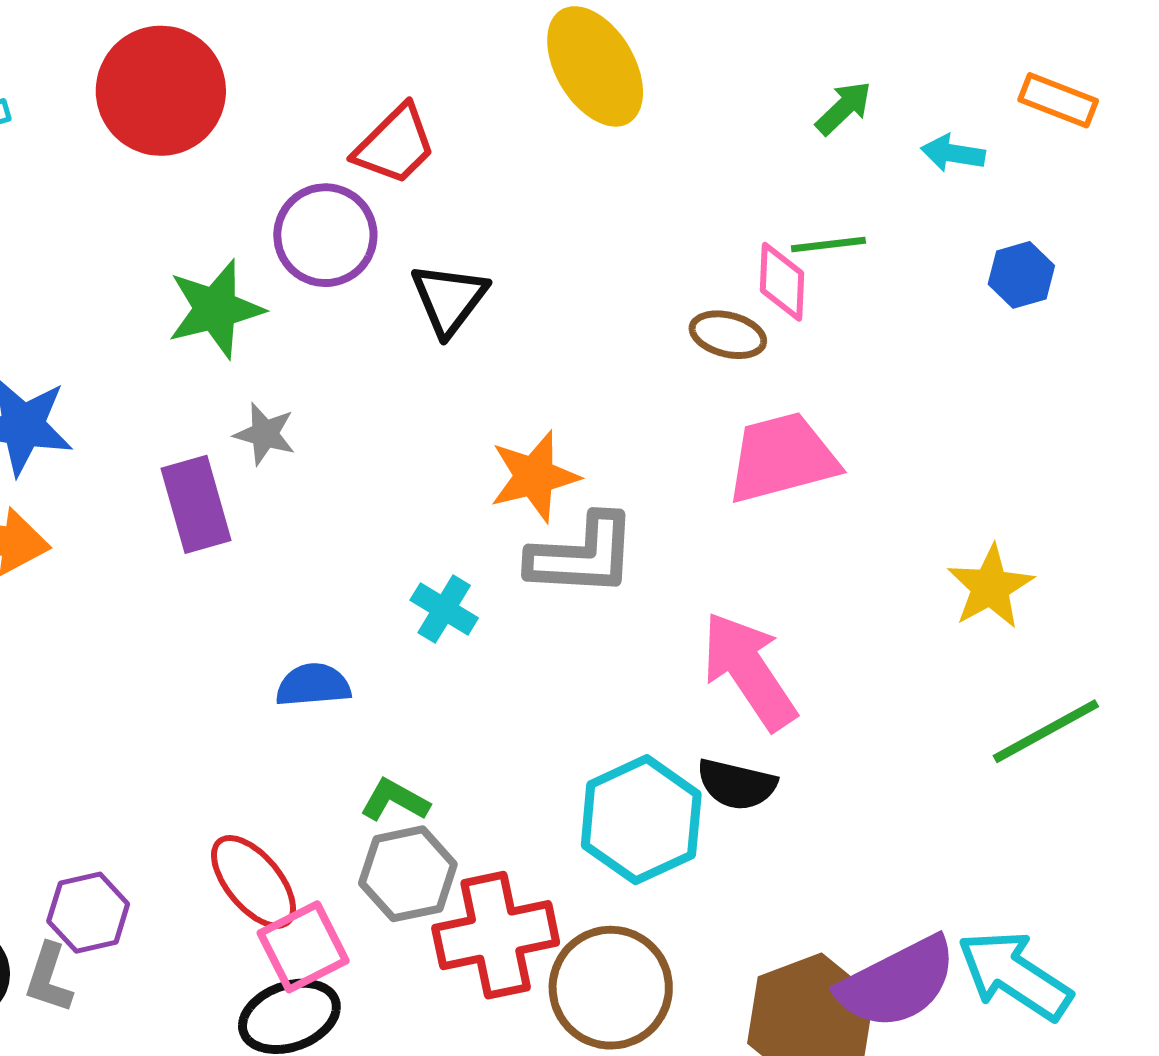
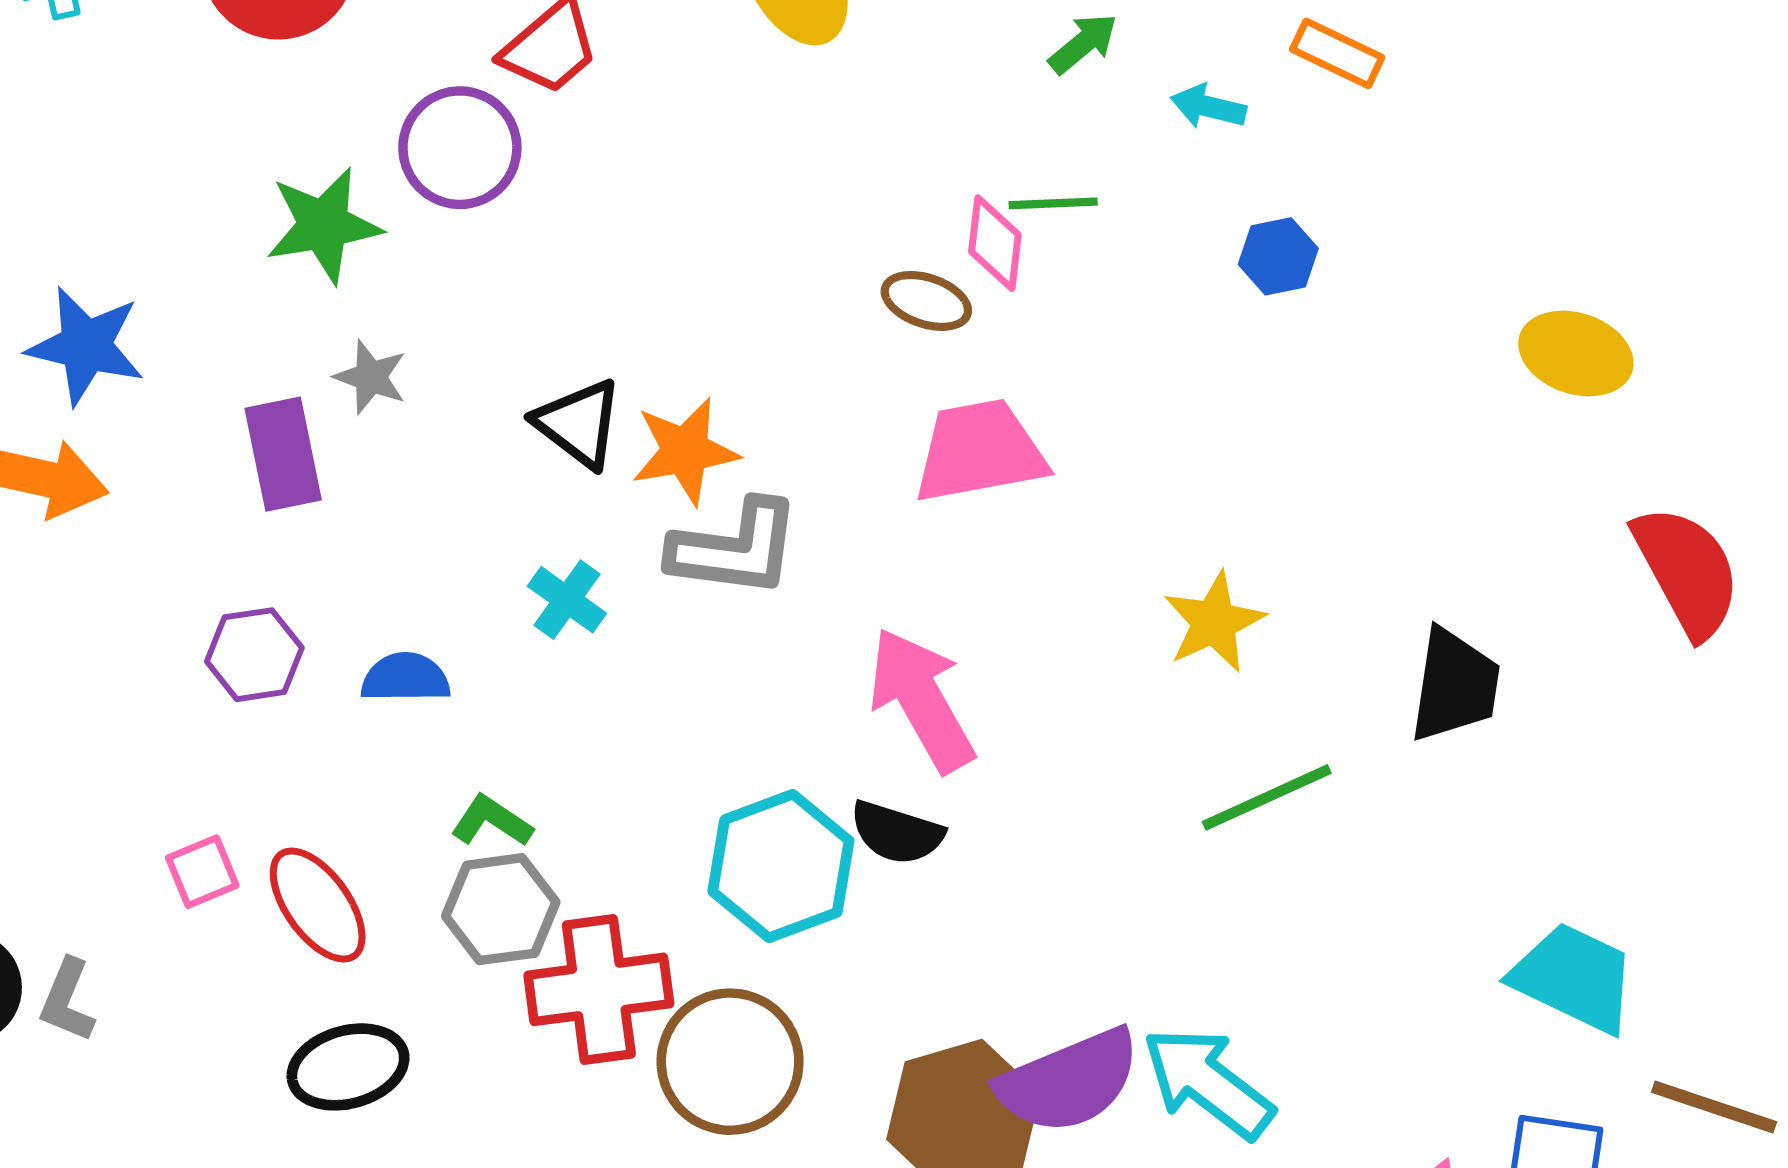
black triangle: (449, 299) -> (579, 423), moved, turned -34
purple hexagon: (88, 913) -> (254, 655), moved
pink square: (303, 947) -> (202, 872), moved, size x0.7

